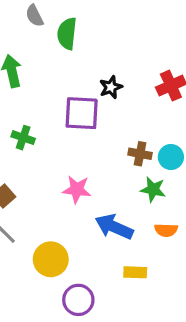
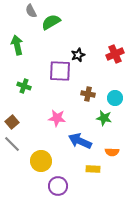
green semicircle: (67, 34) -> (51, 22), turned 54
brown cross: (140, 154) -> (88, 94), moved
orange semicircle: (166, 230) -> (112, 152), moved

